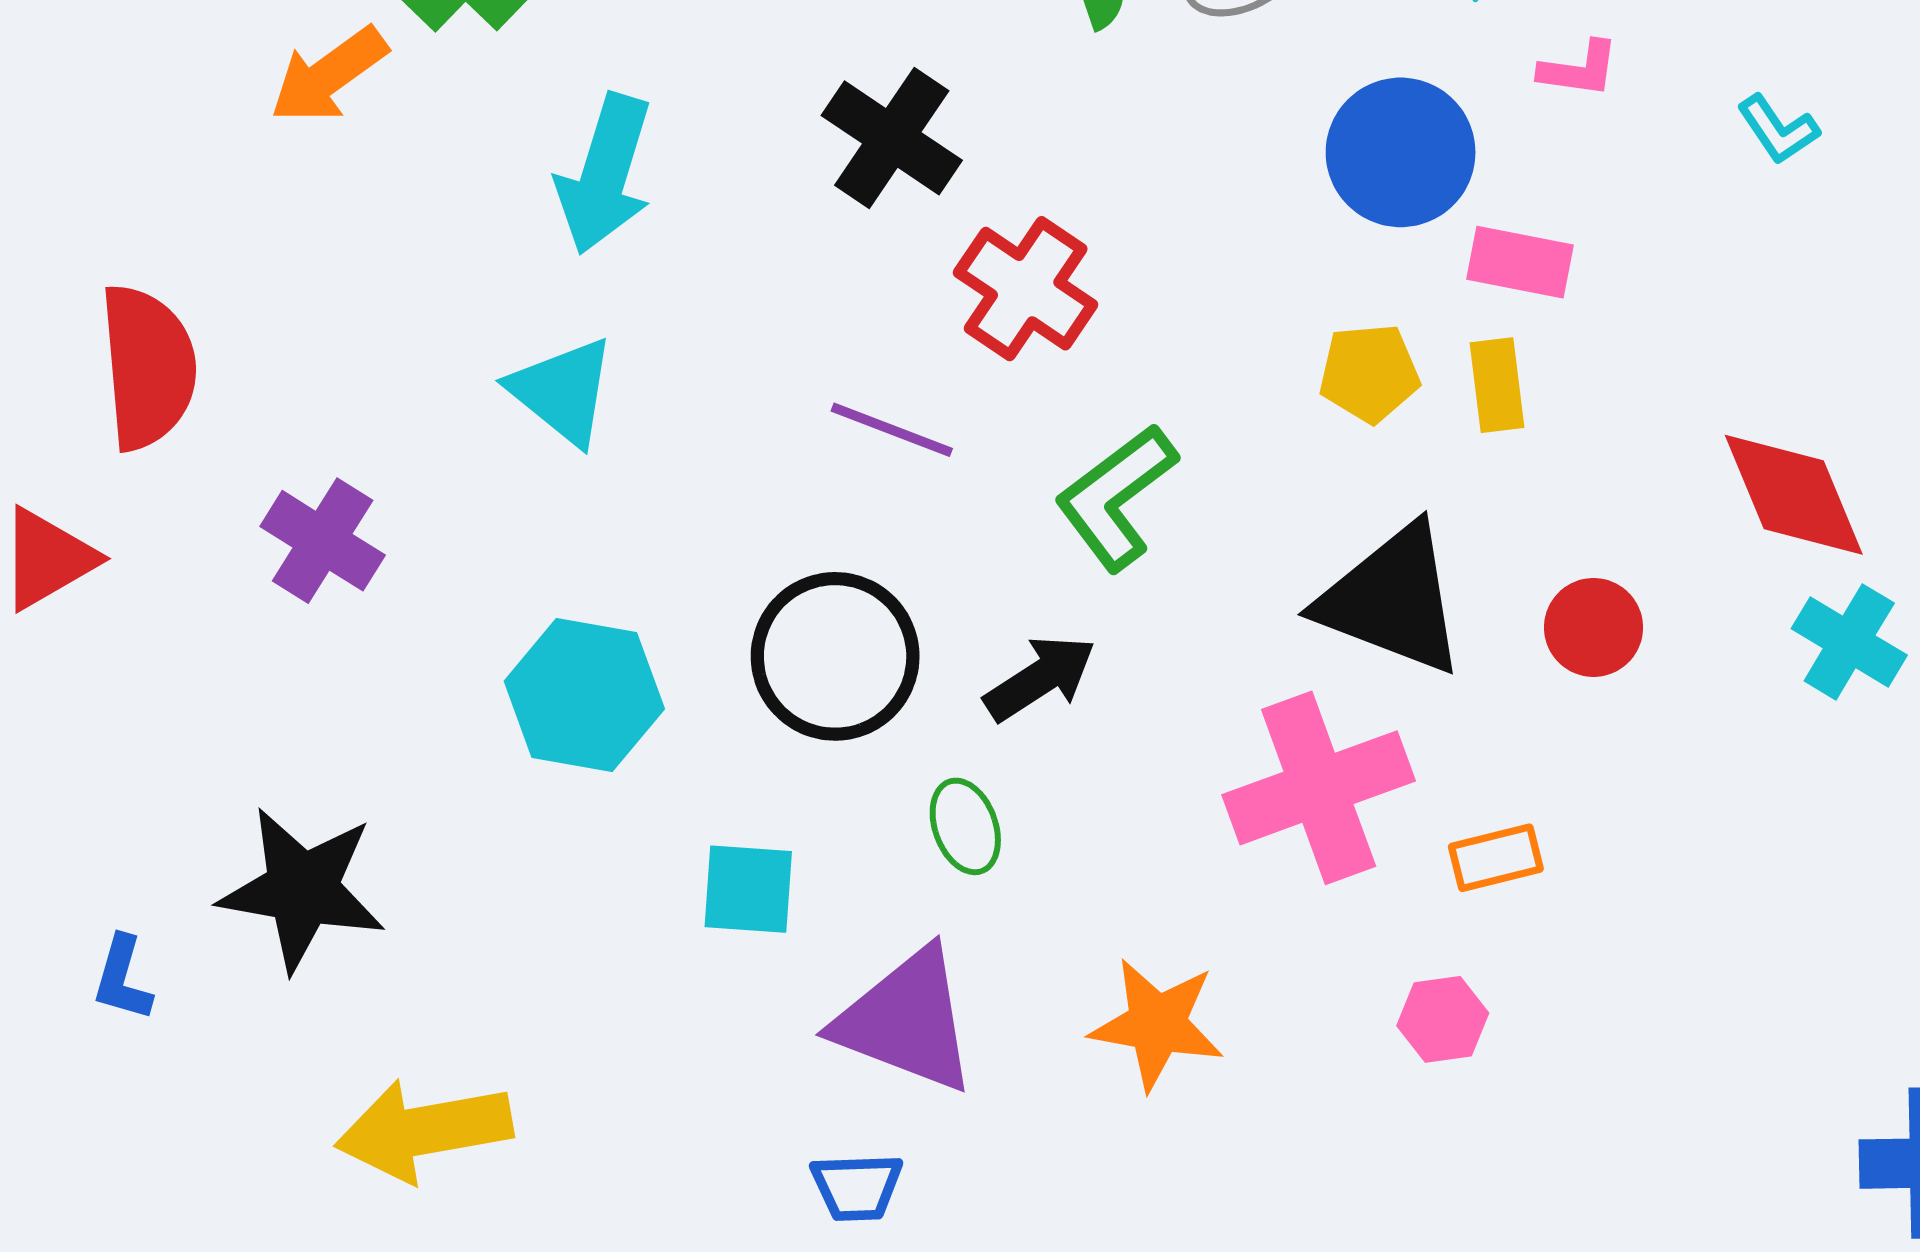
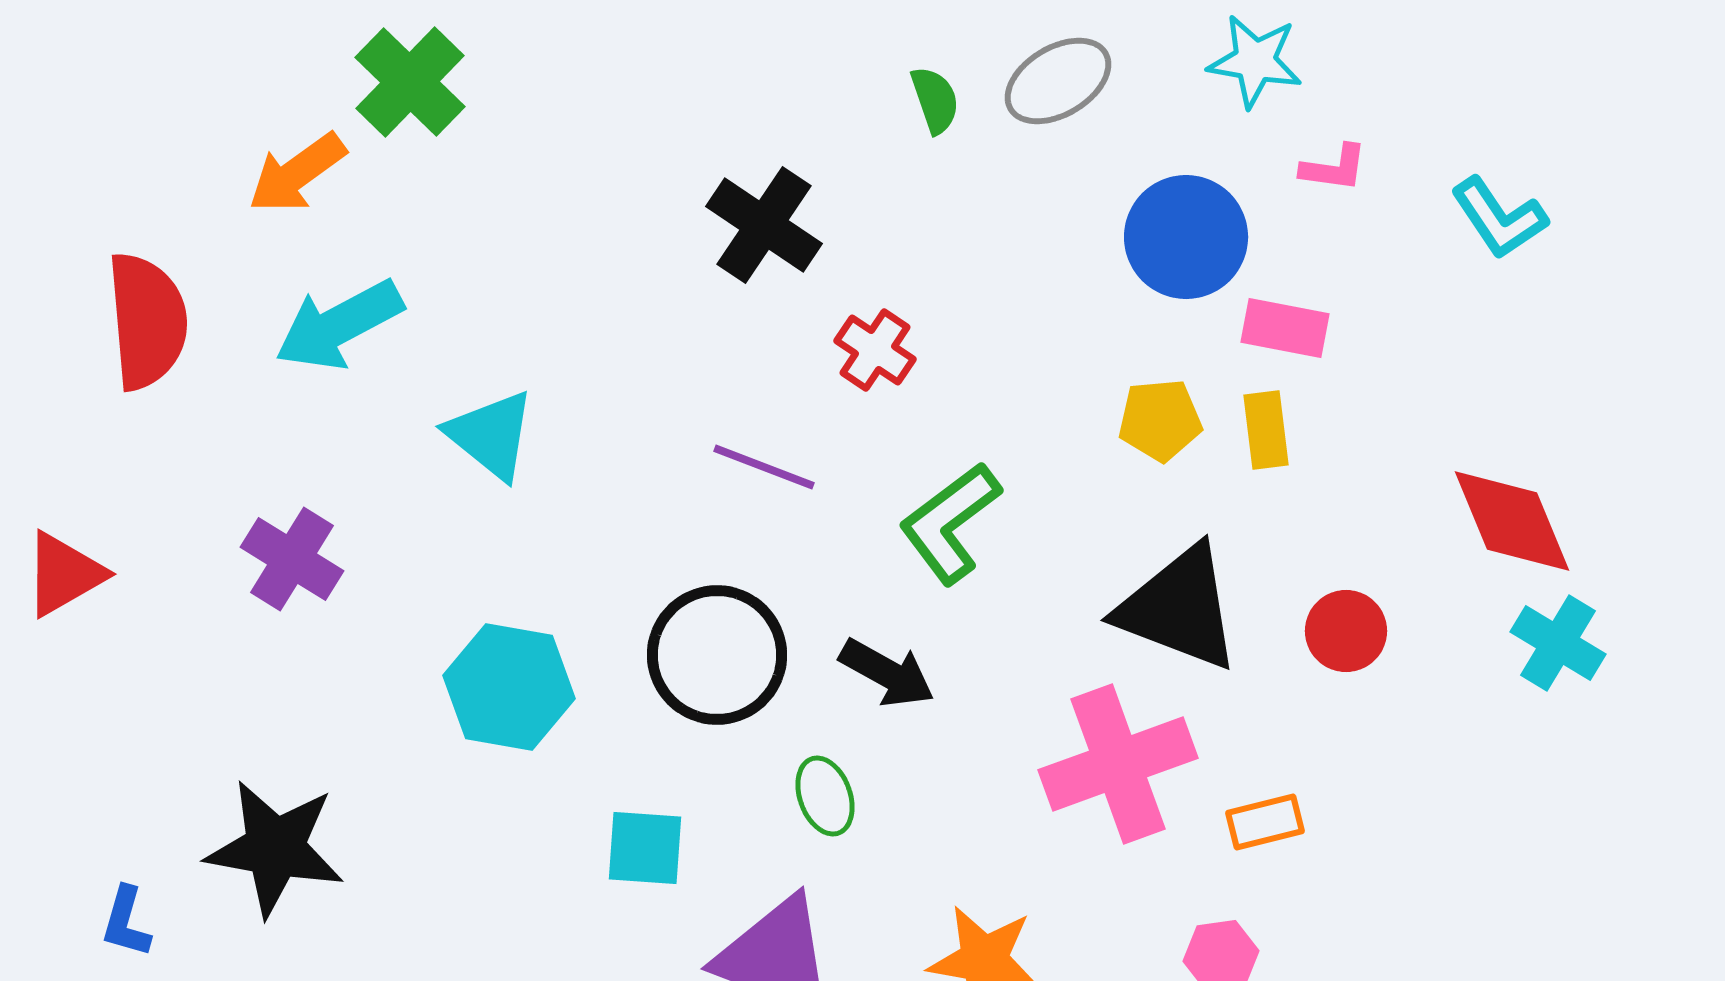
cyan L-shape: (1778, 129) -> (1499, 218), size x1.4
cyan arrow: (605, 174) -> (339, 325), moved, turned 45
red cross: (1026, 289) -> (875, 350), size x0.7
red semicircle: (148, 367) -> (147, 321), moved
black arrow: (1040, 678) -> (887, 673), turned 62

